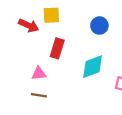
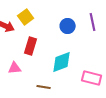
yellow square: (51, 15) -> (26, 17), turned -35
brown line: (39, 95) -> (44, 87), moved

